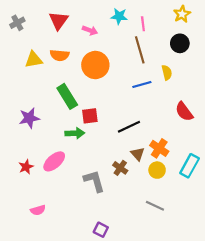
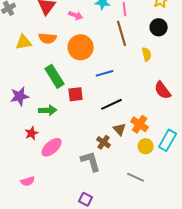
blue line: (142, 85) -> (105, 73), moved
green arrow: (75, 133) -> (48, 110), moved
pink ellipse: (54, 161) -> (52, 147), moved
red star: (26, 167) -> (32, 133), moved
yellow circle: (157, 170) -> (146, 146), moved
gray L-shape: (94, 181) -> (91, 161), moved

